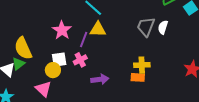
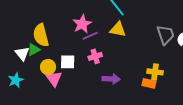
gray trapezoid: (146, 27) -> (165, 35), turned 130
purple line: (84, 40) -> (90, 36), moved, turned 35
white square: (59, 60) -> (68, 62), moved
yellow circle: (53, 70) -> (48, 67), moved

